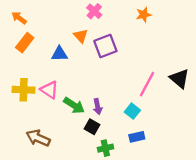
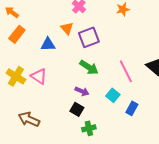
pink line: (147, 84) -> (126, 71), turned -55
yellow cross: (24, 90) -> (16, 76), turned 30
green arrow: (74, 105) -> (89, 67), moved
purple arrow: (98, 107) -> (82, 91), turned -56
blue rectangle: (137, 137) -> (132, 108), moved, turned -48

